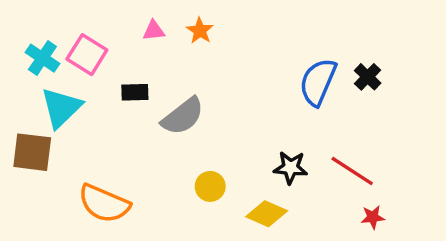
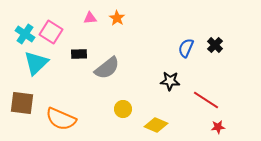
blue semicircle: (318, 82) -> (186, 48), size x0.7
brown square: (32, 152) -> (22, 103), moved
black star: (291, 168) -> (170, 81), moved

